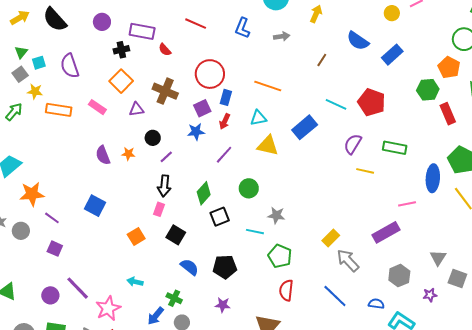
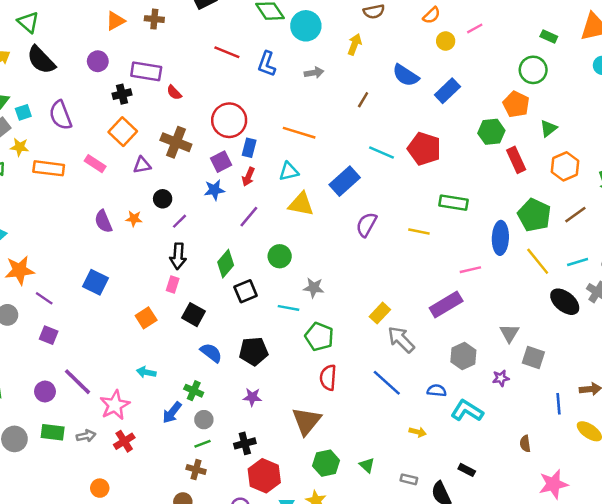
red line: (196, 24) -> (227, 52), moved
purple semicircle: (353, 144) -> (366, 225), moved

